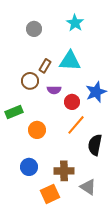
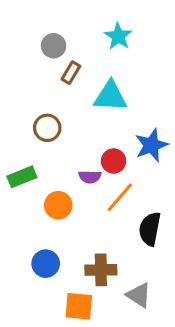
brown rectangle: (45, 66) -> (71, 73), moved
purple semicircle: (54, 90) -> (90, 177), moved
orange square: (50, 194) -> (79, 306), turned 30

